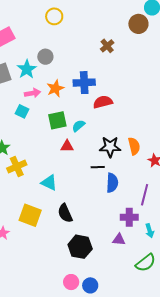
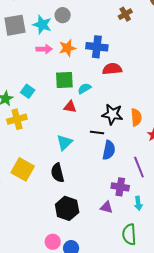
cyan star: (27, 69) -> (42, 25), turned -30
cyan square: (22, 111) -> (28, 91), moved
cyan triangle: (49, 183) -> (64, 142), moved, turned 42
purple line: (145, 195) -> (139, 167), turned -45
green semicircle: (146, 263) -> (129, 234), turned 115

